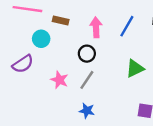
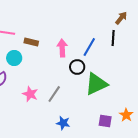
black circle: (87, 54) -> (77, 67), moved
green triangle: (135, 68) -> (96, 84), size x1.4
blue star: (87, 111) -> (63, 123), moved

